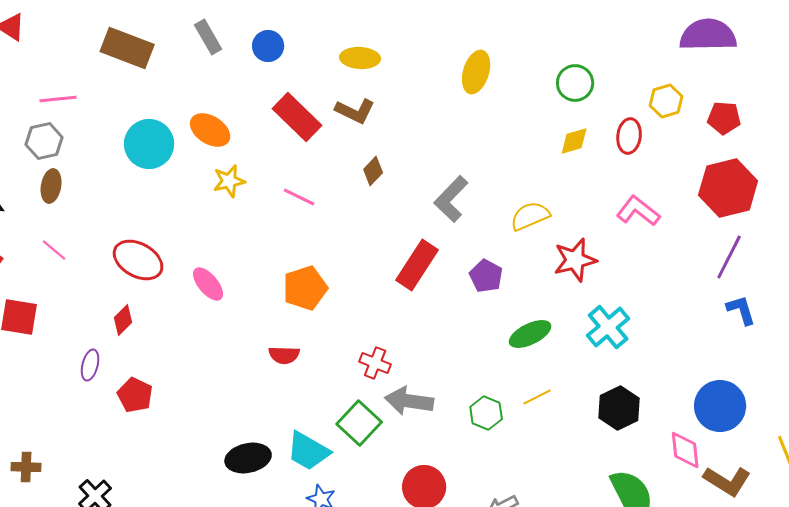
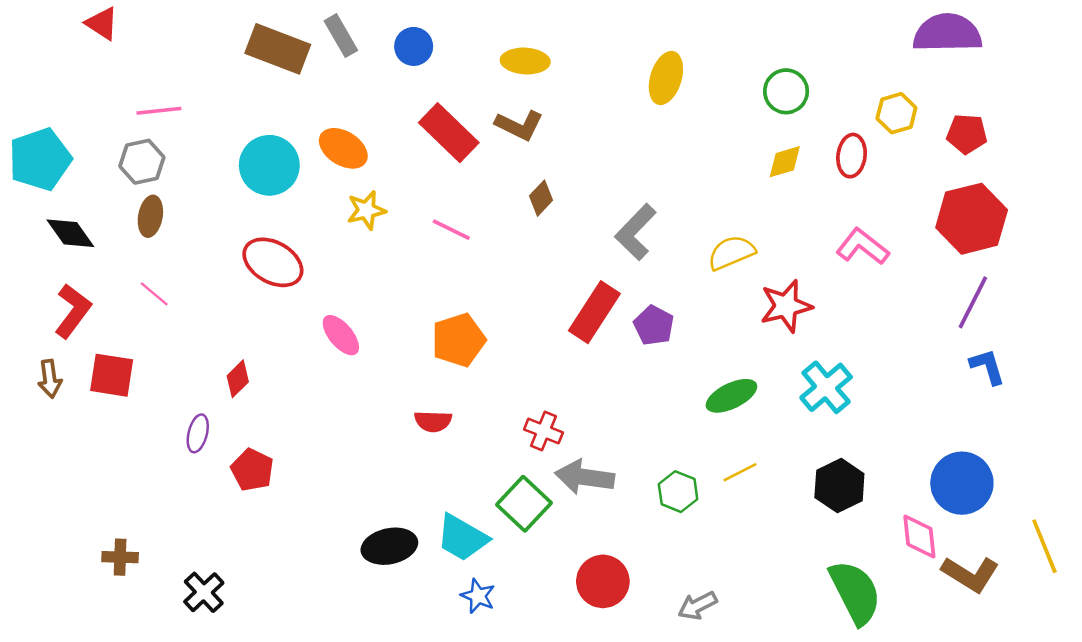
brown rectangle: (127, 48) -> (278, 49), moved
red ellipse: (138, 260) -> (273, 262), moved
purple pentagon: (486, 276) -> (654, 325), moved

